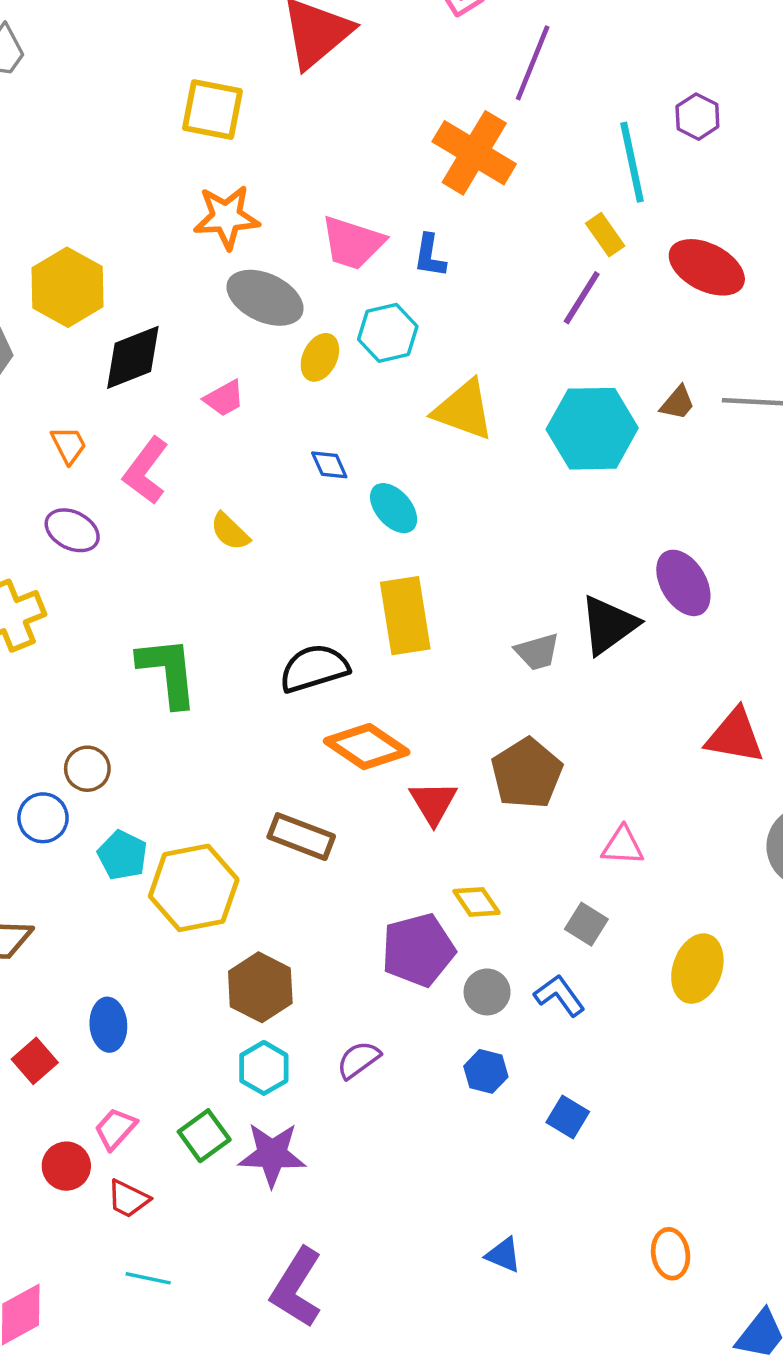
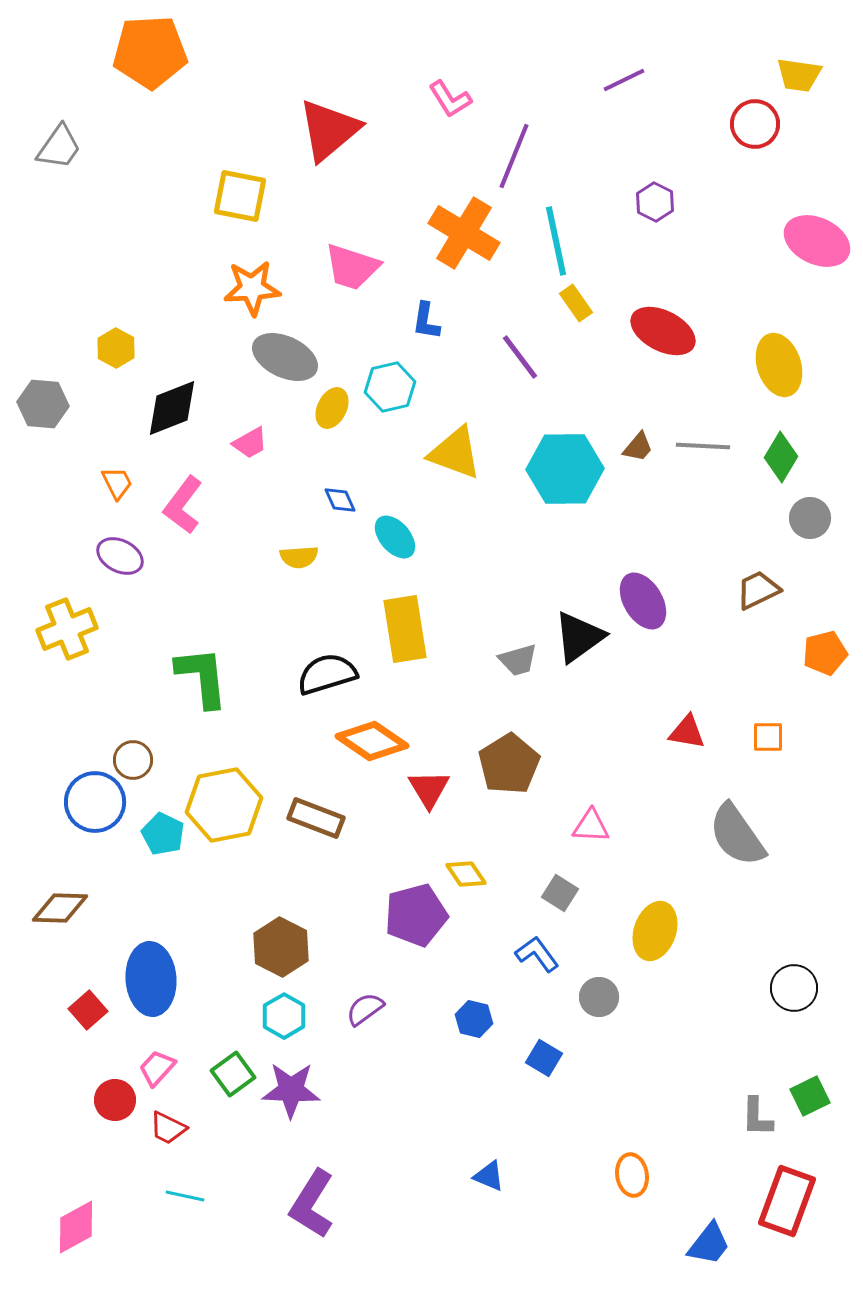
cyan line: (632, 162) -> (556, 241), moved
pink trapezoid: (353, 243) -> (352, 267), moved
yellow hexagon: (67, 287) -> (116, 348), size x0.6
purple line: (582, 298) -> (520, 357), moved, turned -69
yellow semicircle: (230, 531) -> (299, 557), moved, turned -48
red triangle: (735, 736) -> (687, 732), size x0.7
blue circle: (43, 818) -> (95, 802), size x1.4
yellow hexagon: (194, 888) -> (224, 805), moved
gray circle: (487, 992) -> (599, 997), moved
blue ellipse: (108, 1025) -> (151, 979), size x1.6

